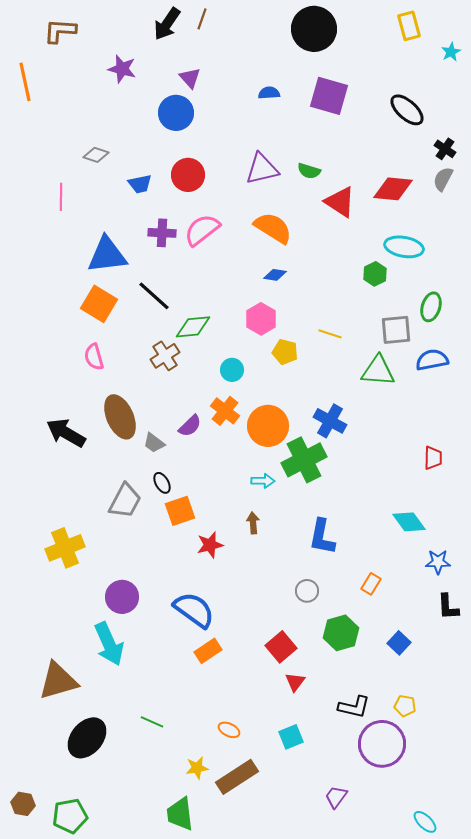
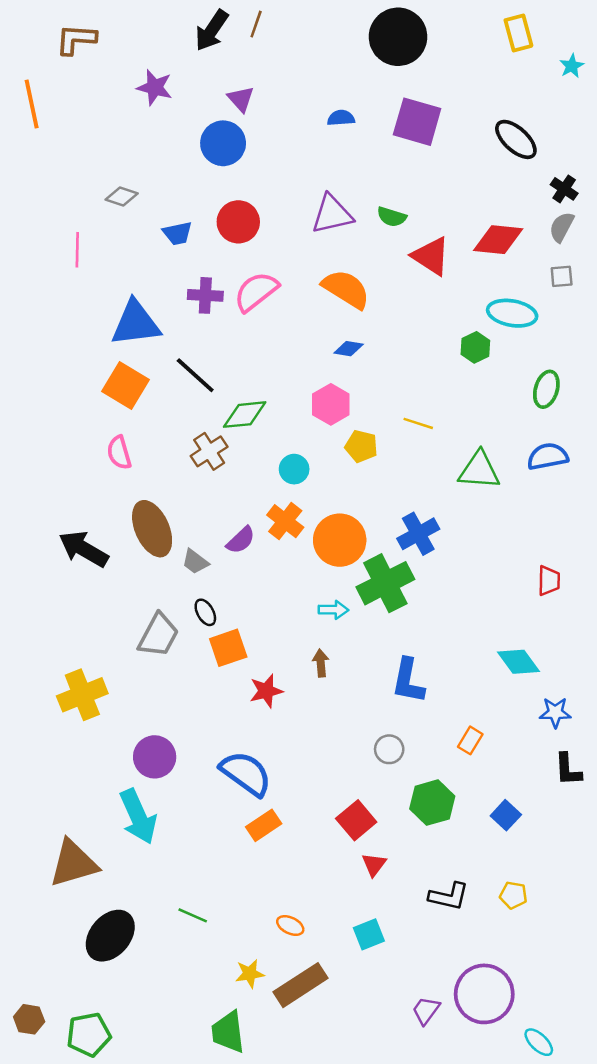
gray square: (396, 330) -> (562, 276), moved, size x0.6
blue cross: (330, 421) -> (418, 534), turned 32
purple circle: (382, 744) -> (484, 994), moved

